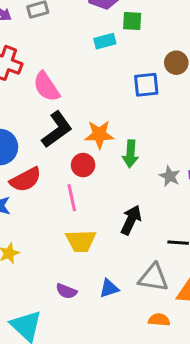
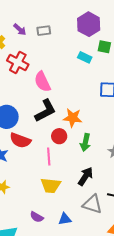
cyan rectangle: (105, 41) -> (85, 57), turned 32
green arrow: (130, 154) -> (85, 142), moved
red semicircle: (26, 180) -> (20, 140), turned 40
gray triangle: (153, 278) -> (92, 204), moved

